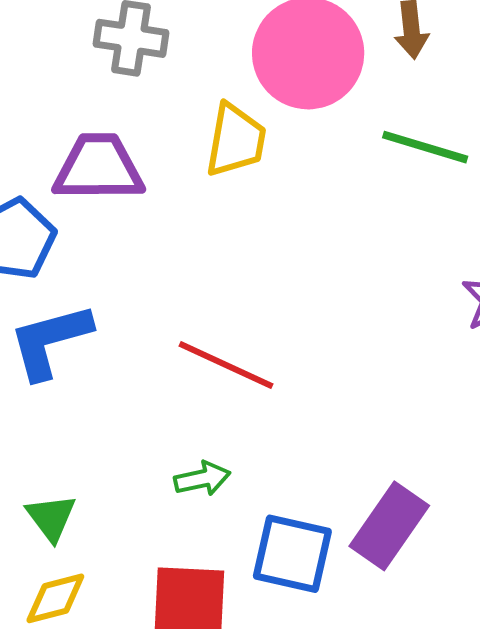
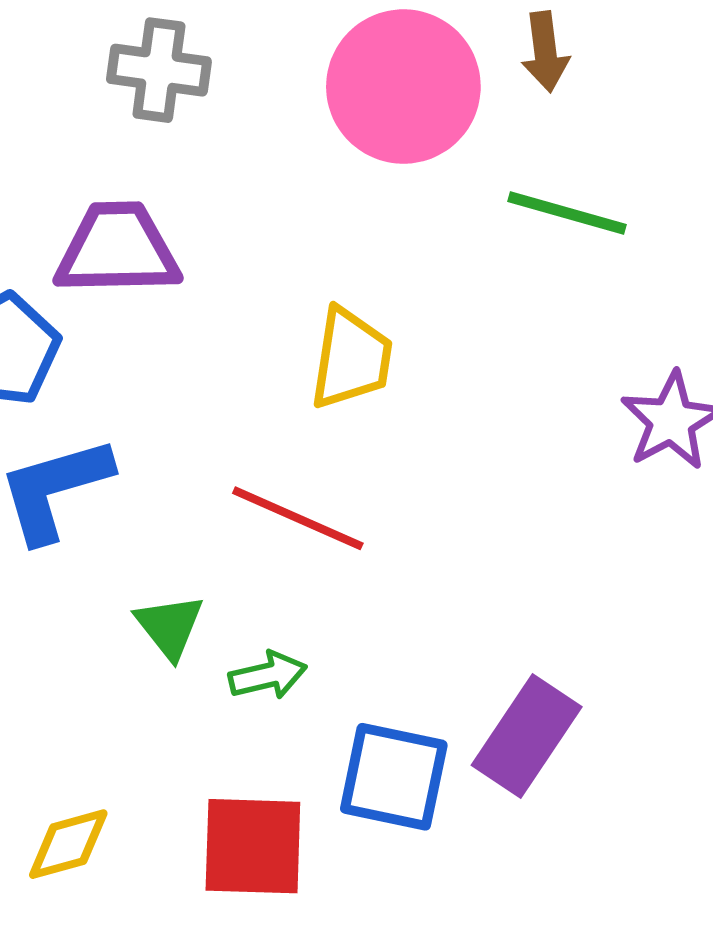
yellow trapezoid: (236, 140) -> (351, 358), moved
green triangle: (51, 517) -> (169, 626), moved

